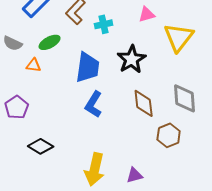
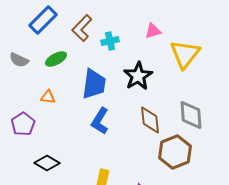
orange triangle: (34, 65) -> (48, 97), moved
brown hexagon: (169, 135) -> (175, 152), size x1.4

